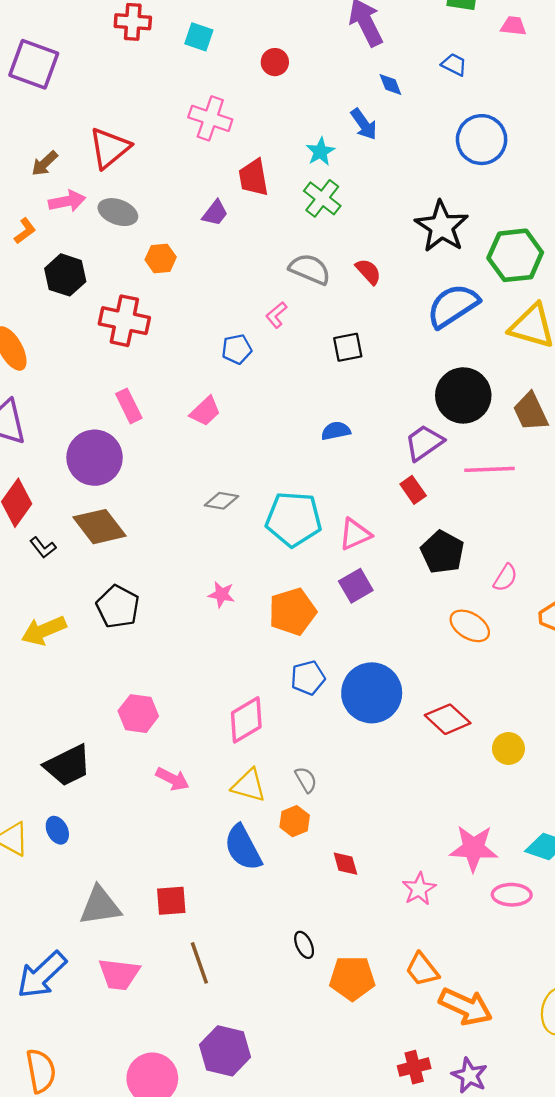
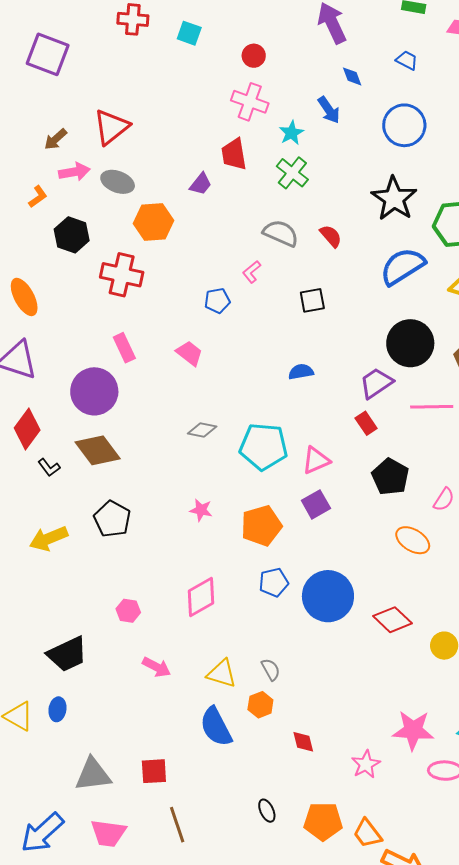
pink cross: (210, 118) -> (250, 102), moved
blue circle: (482, 140) -> (404, 125), moved
orange hexagon: (161, 258) -> (153, 222), size x1.5
pink trapezoid: (205, 411) -> (189, 353), turned -100
pink hexagon: (138, 714) -> (128, 611), size x0.7
pink diamond: (246, 720) -> (201, 597), moved
blue ellipse: (57, 830) -> (57, 709), turned 35
orange pentagon: (352, 978) -> (323, 821), moved

